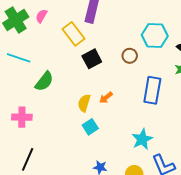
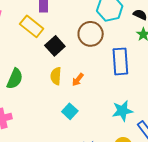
brown circle: (130, 56) -> (91, 34), size x1.6
yellow semicircle: (84, 103) -> (56, 76), moved
cyan star: (142, 139) -> (122, 111), turned 30

